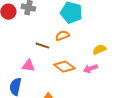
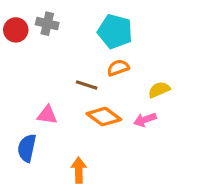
orange semicircle: (62, 36) -> (118, 68), moved
brown line: (42, 46) -> (87, 85), moved

